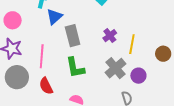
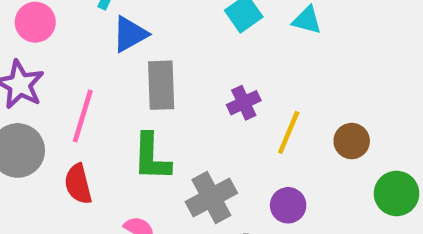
brown circle: (163, 54) -> (352, 141), moved
gray cross: (115, 68) -> (211, 197), moved

